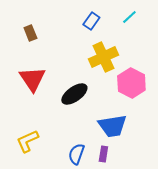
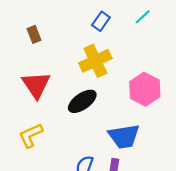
yellow cross: (103, 57) -> (95, 61), moved
yellow L-shape: (27, 141) -> (31, 135), moved

